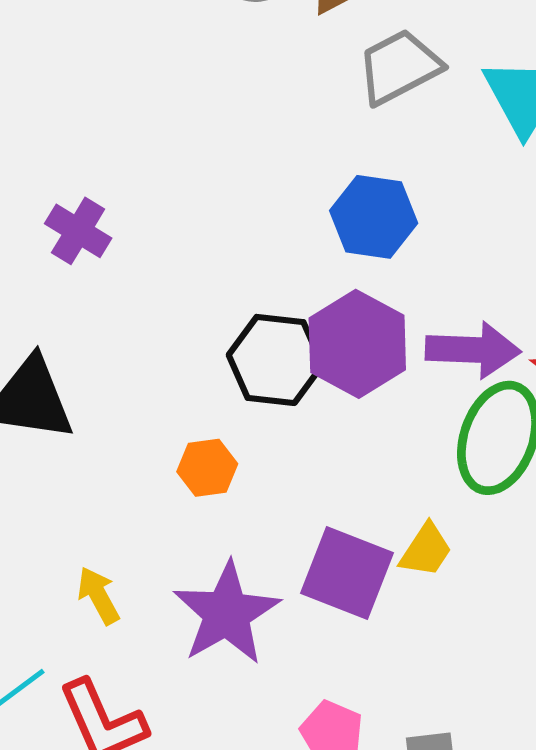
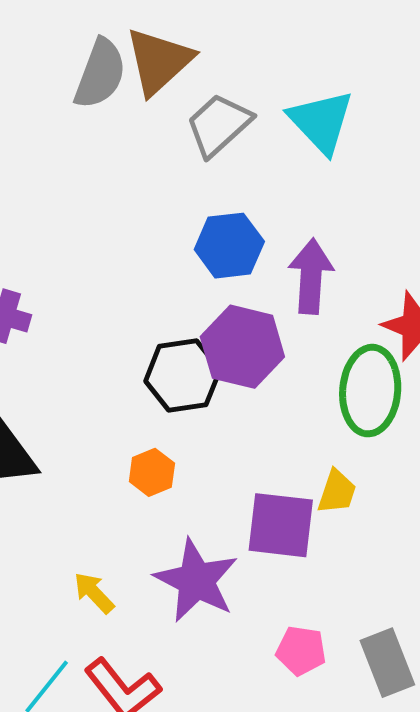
purple arrow: (473, 350) -> (311, 276), moved, turned -74

